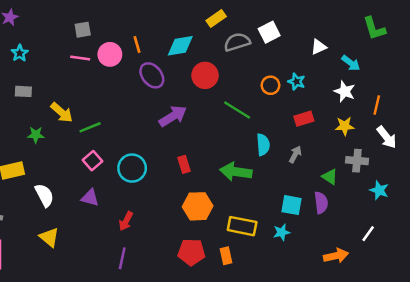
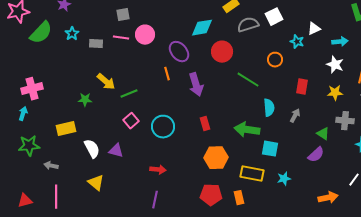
orange line: (137, 44) -> (167, 74), moved
cyan arrow: (351, 63) -> (340, 42), turned -42
cyan star: (296, 82) -> (297, 42), moved
gray rectangle: (23, 91) -> (96, 44), moved
purple arrow: (173, 116) -> (196, 85), turned 105
red rectangle: (304, 119) -> (302, 87), turned -63
purple triangle: (90, 198) -> (116, 151), moved
purple semicircle: (321, 203) -> (316, 155), turned 54
cyan square: (291, 205) -> (270, 149), moved
red arrow: (126, 221) -> (158, 170), turned -112

